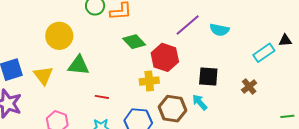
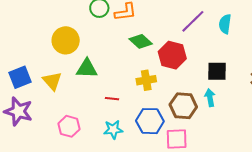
cyan semicircle: (219, 30) -> (225, 24), turned 90
yellow cross: (149, 81) -> (146, 80), moved
cyan arrow: (200, 102) -> (210, 98), turned 36

